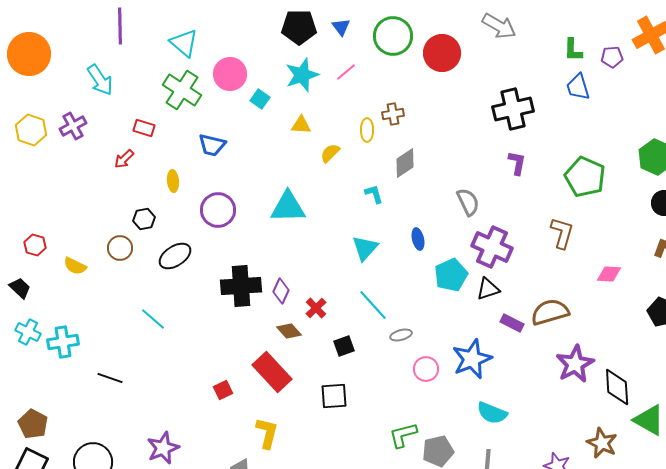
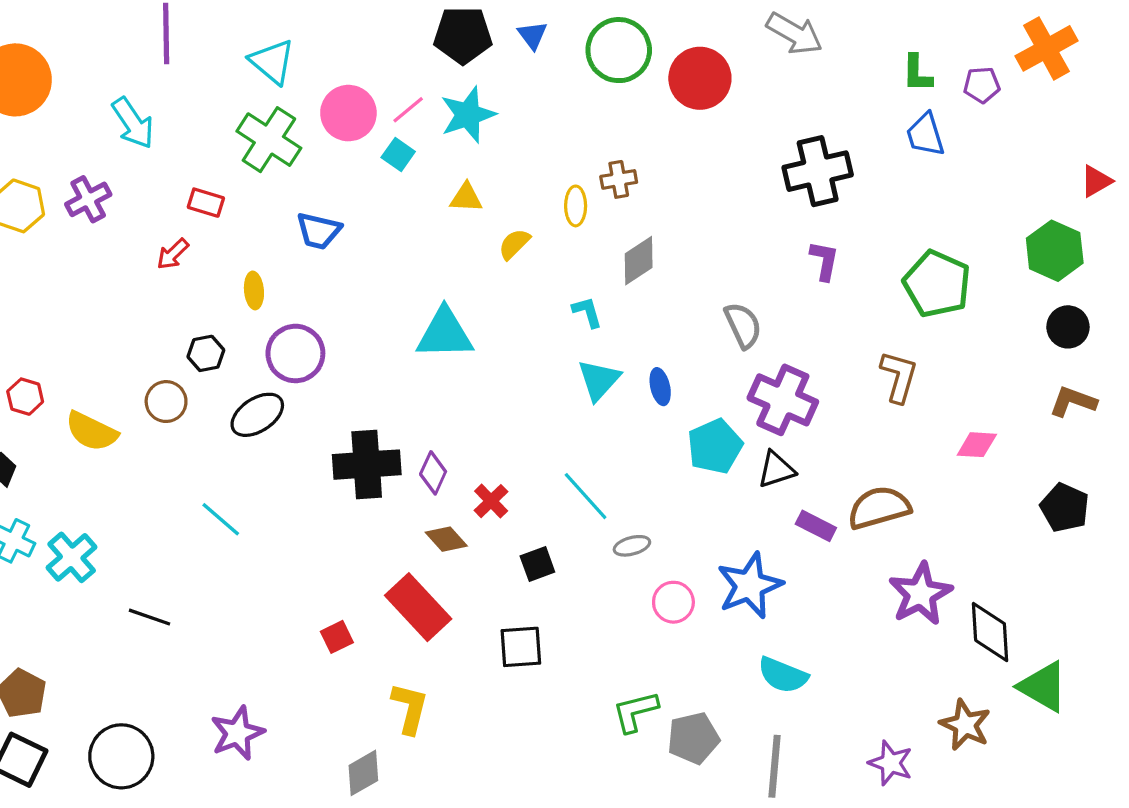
pink line: (346, 72) -> (408, 110), moved
purple circle: (218, 210) -> (295, 353), moved
cyan triangle: (365, 248) -> (599, 380), moved
yellow semicircle: (75, 266) -> (91, 431), size x1.4
cyan cross: (63, 342) -> (72, 557), turned -32

